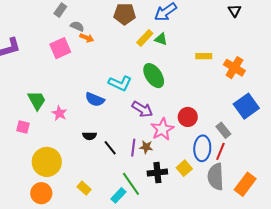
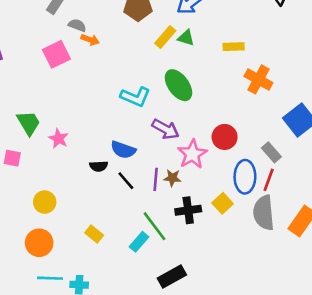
yellow rectangle: (204, 56) -> (234, 47), moved
orange cross: (234, 68) -> (258, 79), moved
blue semicircle: (95, 99) -> (123, 150), moved
yellow circle: (47, 162) -> (45, 202), size x0.6

